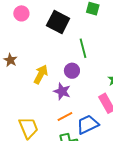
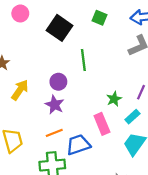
purple circle: (72, 71) -> (58, 82), moved
yellow arrow: (41, 74) -> (20, 90), moved

